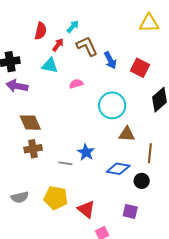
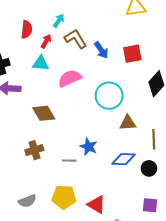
red square: (140, 68) -> (132, 54), turned -30
pink semicircle: (76, 84) -> (70, 78), size x1.6
brown diamond: (30, 123) -> (44, 113), moved
purple square: (130, 211) -> (150, 205), moved

